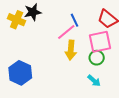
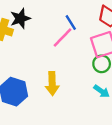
yellow arrow: (71, 50) -> (52, 84), moved

